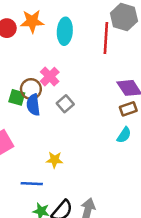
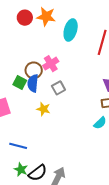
green square: (17, 97) -> (20, 83), moved
yellow star: (55, 160) -> (43, 109), moved

